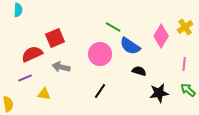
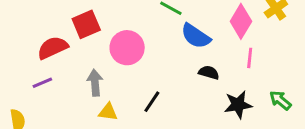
pink circle: (100, 54) -> (127, 48), moved
pink line: (184, 64) -> (250, 58), moved
gray arrow: (61, 67) -> (95, 83), moved, turned 72
yellow triangle: (44, 94) -> (108, 112), moved

